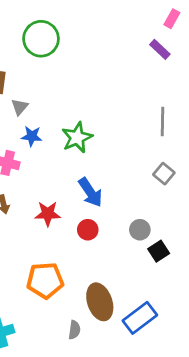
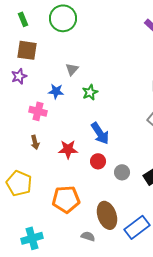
gray triangle: (20, 107) -> (72, 69), moved
green star: (77, 138) -> (90, 92), size x0.7
gray circle: (140, 230) -> (122, 172), moved
gray semicircle: (74, 330) -> (88, 236), turned -80

